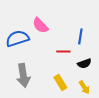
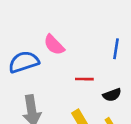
blue line: (80, 36) -> (116, 49), moved

